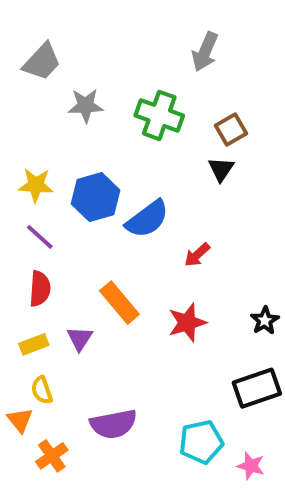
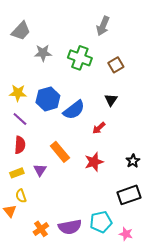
black triangle: (221, 169) -> (111, 100), moved
purple semicircle: (113, 424) -> (70, 227), moved
orange cross: (52, 456) -> (41, 229), moved

